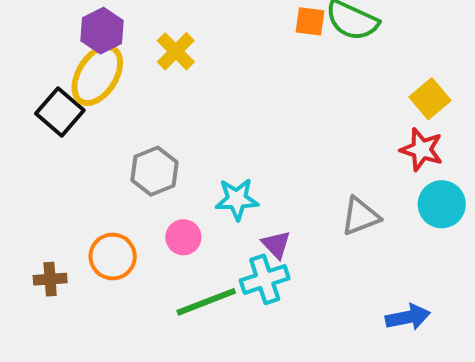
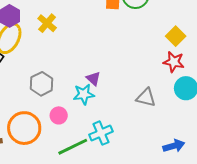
gray triangle: (360, 216) -> (146, 98), turned 40
purple triangle: (276, 244) -> (93, 79), moved
orange circle: (113, 257) -> (24, 128), size x1.4

